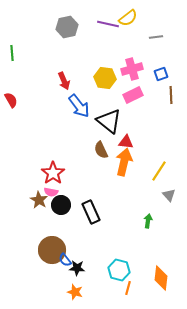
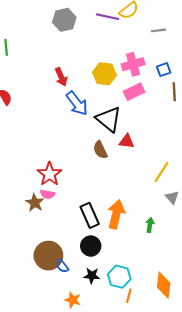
orange arrow: (124, 162) -> (116, 214), moved
black circle: (61, 205) -> (91, 246), moved
black star: (77, 268) -> (92, 276), moved

